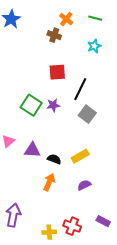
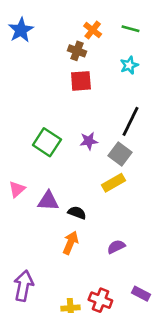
red square: (57, 72) -> (81, 81), moved
black line: (80, 89) -> (130, 121), moved
purple star: (53, 105) -> (89, 141), moved
yellow rectangle: (80, 156) -> (114, 183), moved

